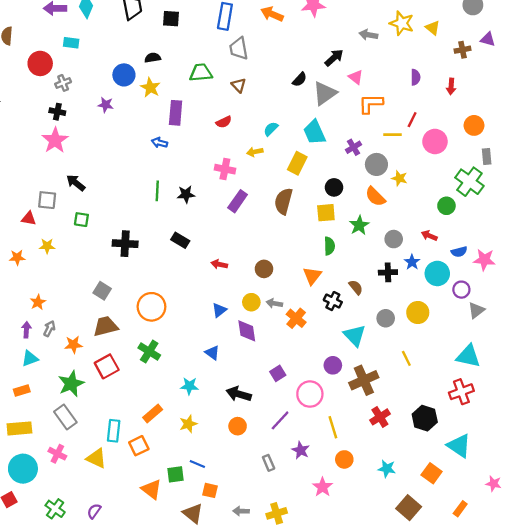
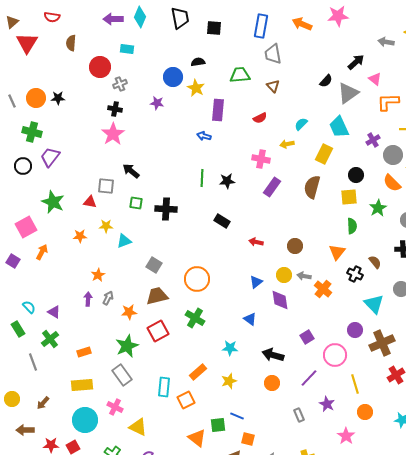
black cross: (125, 244) -> (166, 209), moved
cyan triangle: (30, 358) -> (124, 241), moved
yellow triangle: (96, 458) -> (138, 427), moved

